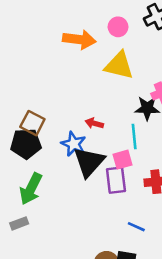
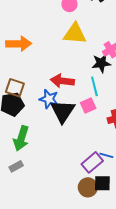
orange arrow: (79, 40) -> (19, 44), moved
red arrow: (94, 123) -> (62, 81), size x1.6
purple rectangle: (116, 180) -> (92, 162), moved, turned 65

